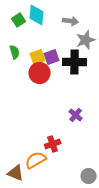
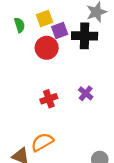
yellow square: (38, 57) -> (44, 19), moved
red cross: (53, 144) -> (49, 99), moved

